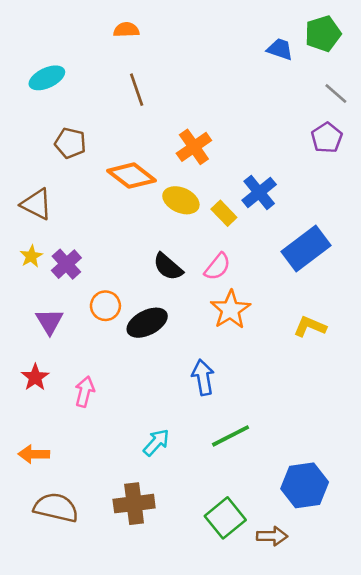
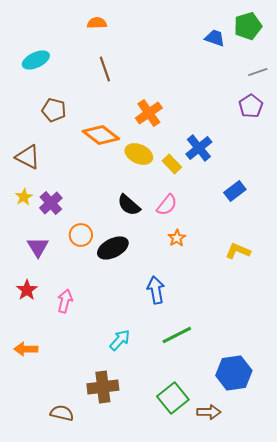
gray line: (336, 94) -> (258, 72), turned -60
blue rectangle: (306, 248) -> (235, 191), size x0.6
orange star: (230, 310) -> (177, 238), size x0.6
brown semicircle: (56, 508) -> (62, 413), moved, size x0.7

